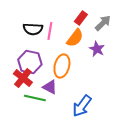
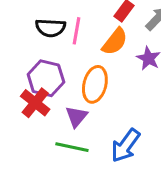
purple triangle: (50, 87) -> (77, 117), turned 42
green line: (35, 98) -> (72, 147), moved

